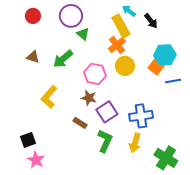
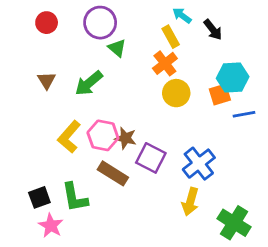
yellow rectangle: (121, 26) -> (171, 37), size x0.7
brown triangle: (33, 57) -> (47, 80), turned 40
orange square: (156, 67) -> (220, 94), turned 35
pink hexagon: (95, 74) -> (103, 135), moved
purple square: (107, 112) -> (151, 158), turned -30
blue cross: (141, 116) -> (199, 164), turned -30
brown rectangle: (80, 123) -> (113, 173), size x1.5
green L-shape: (105, 141) -> (75, 197), moved, turned 145

